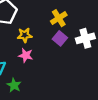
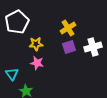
purple square: (60, 38) -> (69, 47), turned 32

